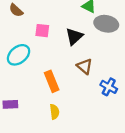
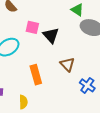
black triangle: (74, 36) -> (51, 35), moved, turned -36
yellow semicircle: (54, 112) -> (23, 102), moved

